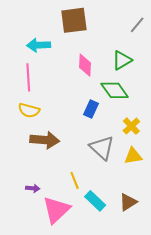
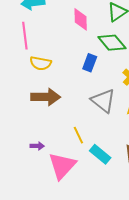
yellow semicircle: (29, 110) -> (41, 63), moved

